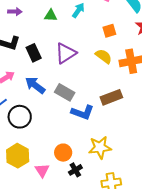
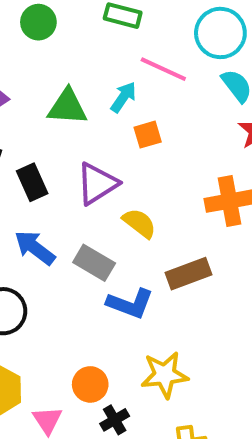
green triangle: (51, 15) -> (67, 107), size x1.5
orange square: (109, 31) -> (148, 135), moved
yellow semicircle: (104, 56) -> (139, 223), moved

